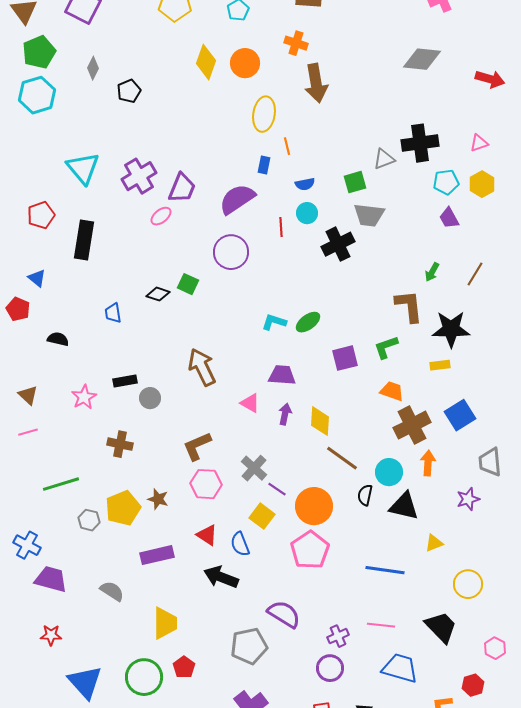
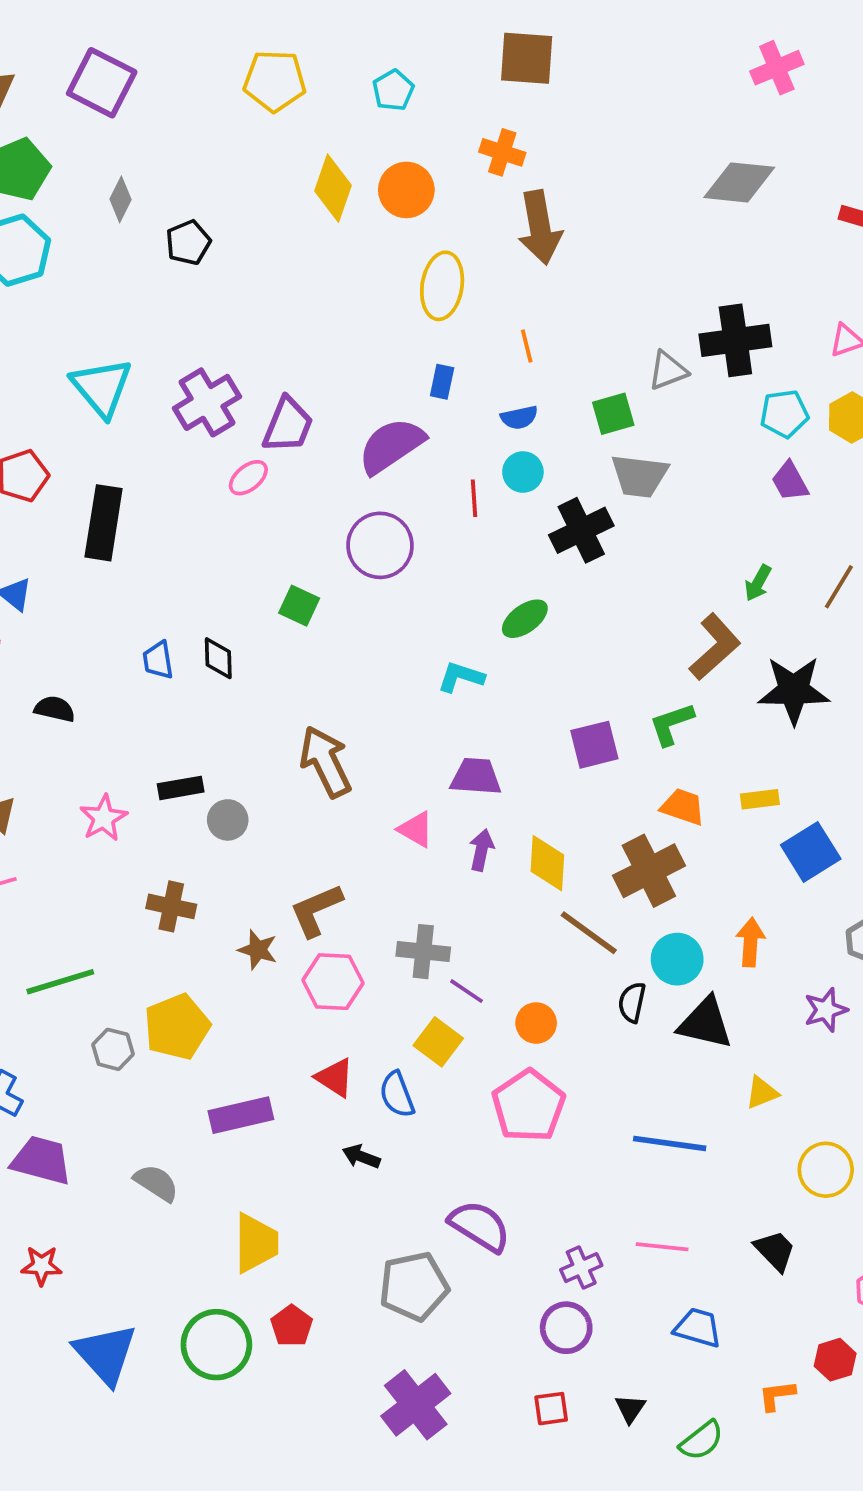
orange line: (287, 146) -> (527, 346), moved
black diamond: (158, 294) -> (218, 658), moved, turned 70
brown L-shape: (409, 306) -> (715, 647), turned 54
green ellipse: (308, 322) -> (525, 619), moved
yellow rectangle: (440, 365) -> (760, 799), moved
brown cross: (412, 425) -> (649, 871), moved
gray cross: (254, 468) -> (423, 952), turned -36
brown star: (158, 499) -> (258, 950), moved
orange circle: (314, 506) -> (536, 1023), size x0.6
black arrow: (221, 577) -> (361, 1157), size x0.6
black trapezoid: (441, 627) -> (775, 1251), size x0.7
blue trapezoid: (400, 668) -> (698, 1328), size x0.7

